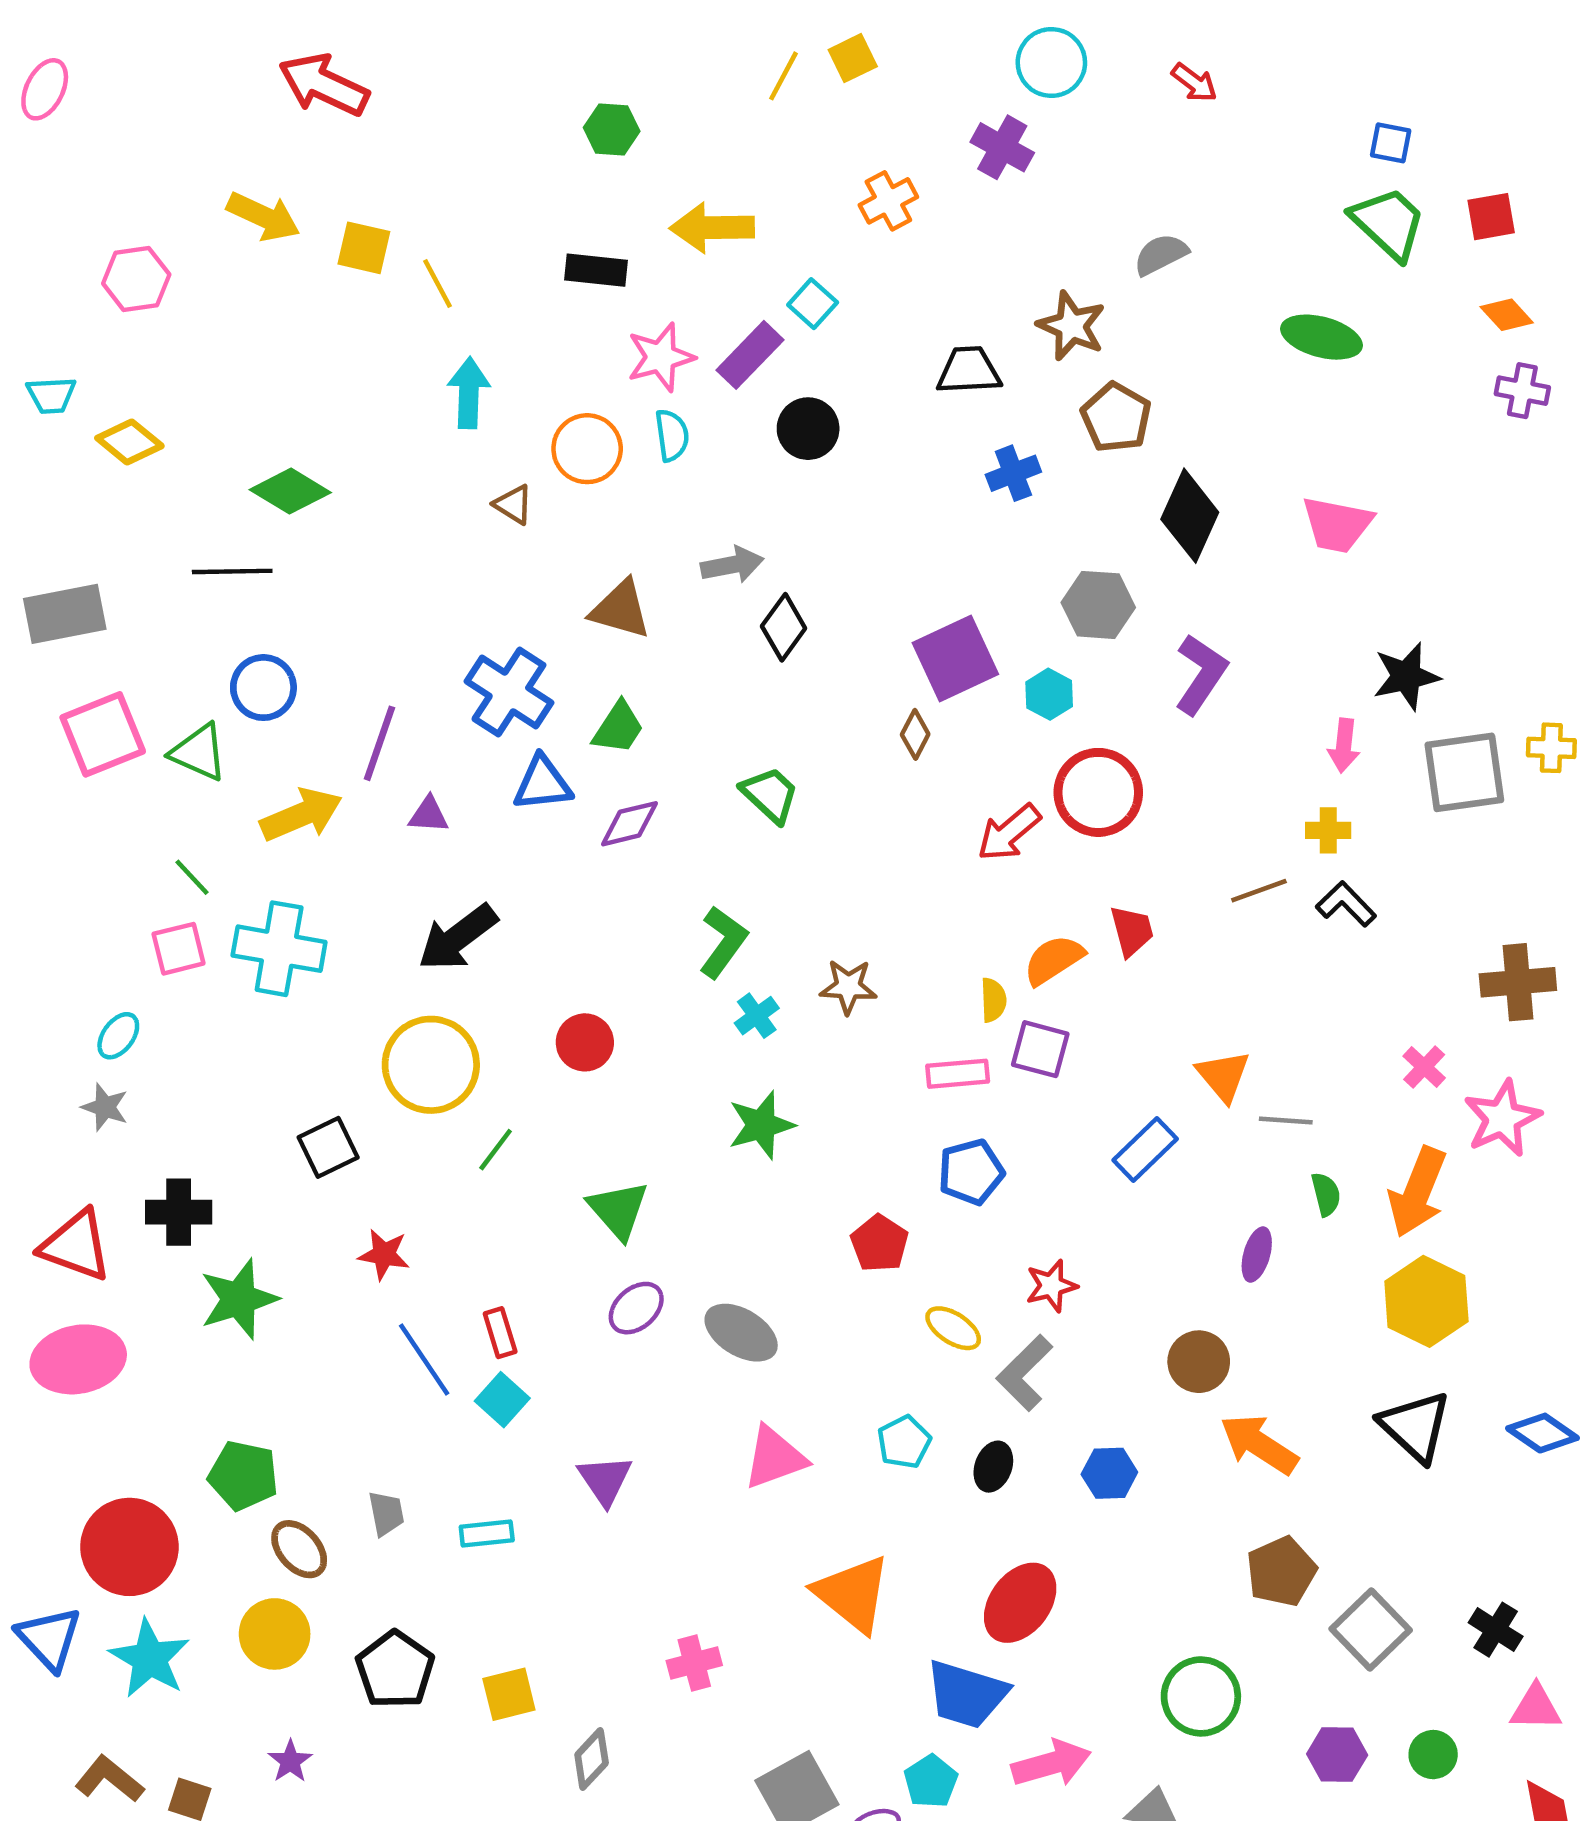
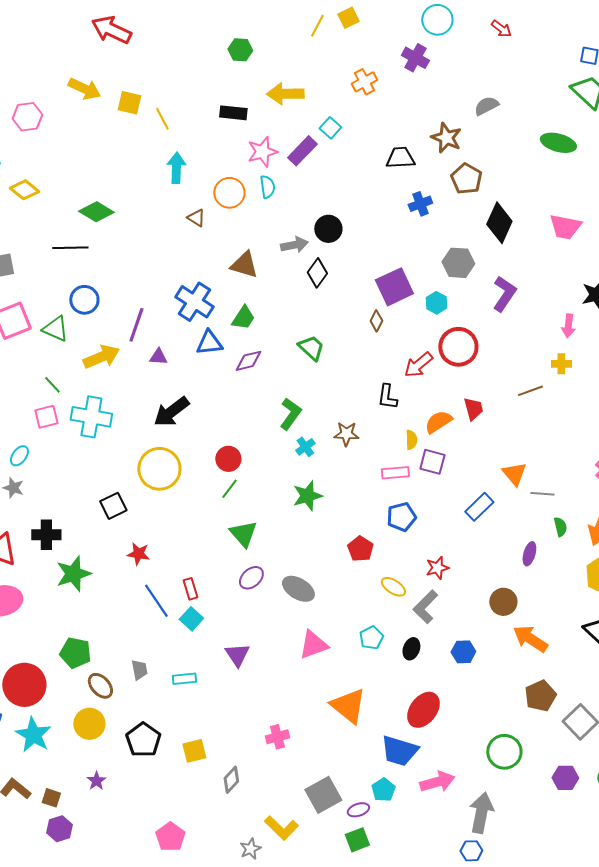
black circle: (808, 429) -> (328, 229), moved
black L-shape: (1346, 904) -> (387, 397), moved, turned -128
green line: (496, 1150) -> (229, 489), moved

